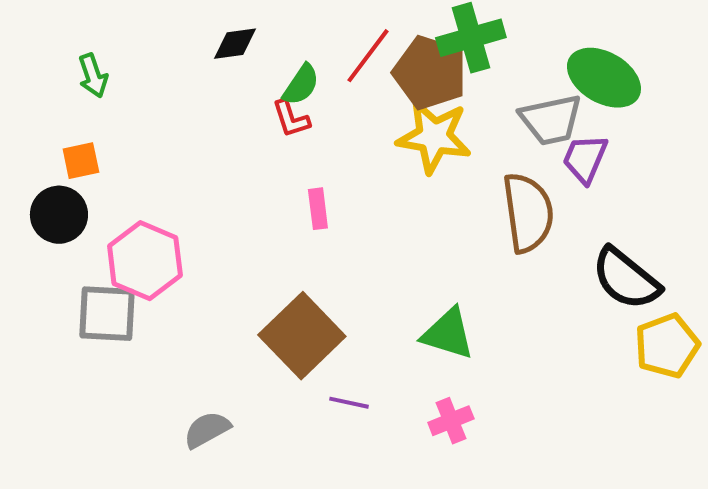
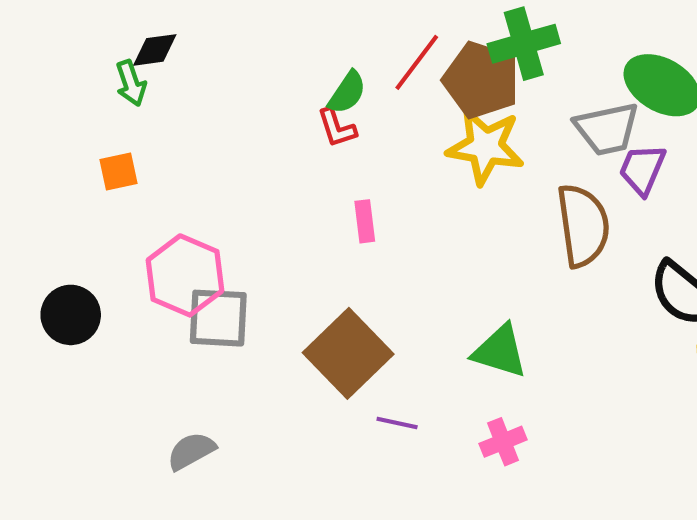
black diamond: (235, 44) -> (155, 50), moved
black circle: (59, 215) -> (71, 315), moved
gray square: (107, 314) -> (218, 318), moved
gray semicircle: (207, 430) -> (191, 451), moved

